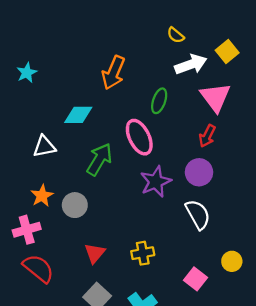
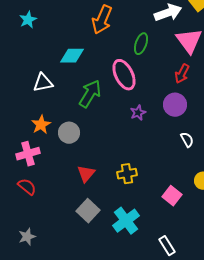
purple star: (156, 182) -> (138, 113), size x0.6
white semicircle: (198, 214) -> (187, 140), moved, size x0.6
red semicircle: (38, 268) -> (27, 187), moved, size x0.7

